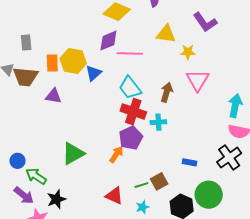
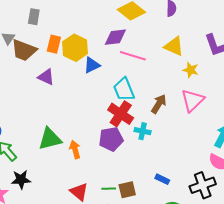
orange arrow: (116, 154) -> (75, 149), moved, turned -66

